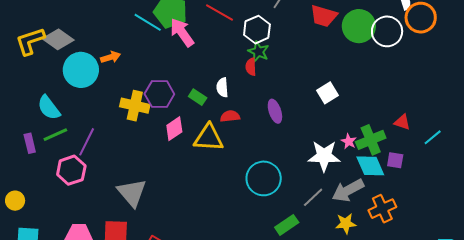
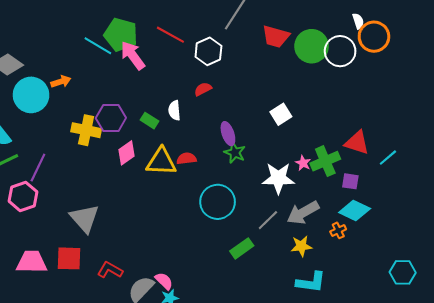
green star: (258, 52) -> (235, 153), moved
red semicircle: (251, 67) -> (203, 89), turned 66
red semicircle: (230, 116) -> (186, 159), moved
red triangle: (402, 122) -> (357, 143), size x1.5
cyan diamond: (370, 166) -> (355, 211), moved, turned -40
orange cross: (382, 209) -> (338, 230), size x0.6

